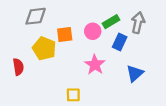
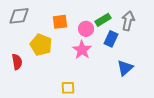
gray diamond: (36, 16) -> (19, 16), moved
orange square: (65, 34) -> (60, 22), moved
pink star: (95, 65) -> (82, 50), moved

